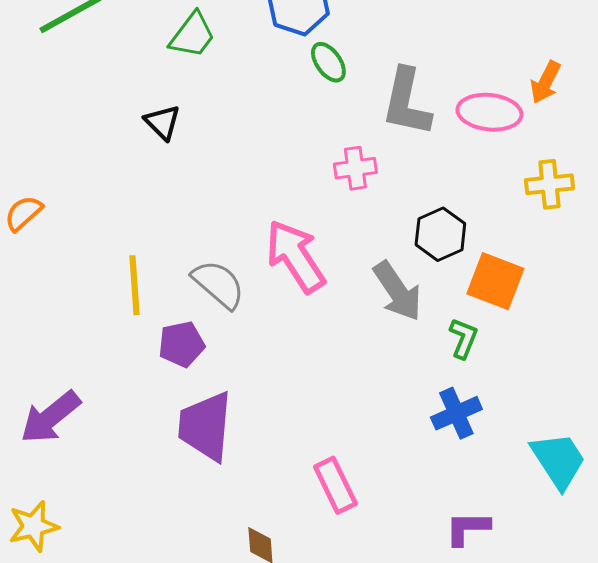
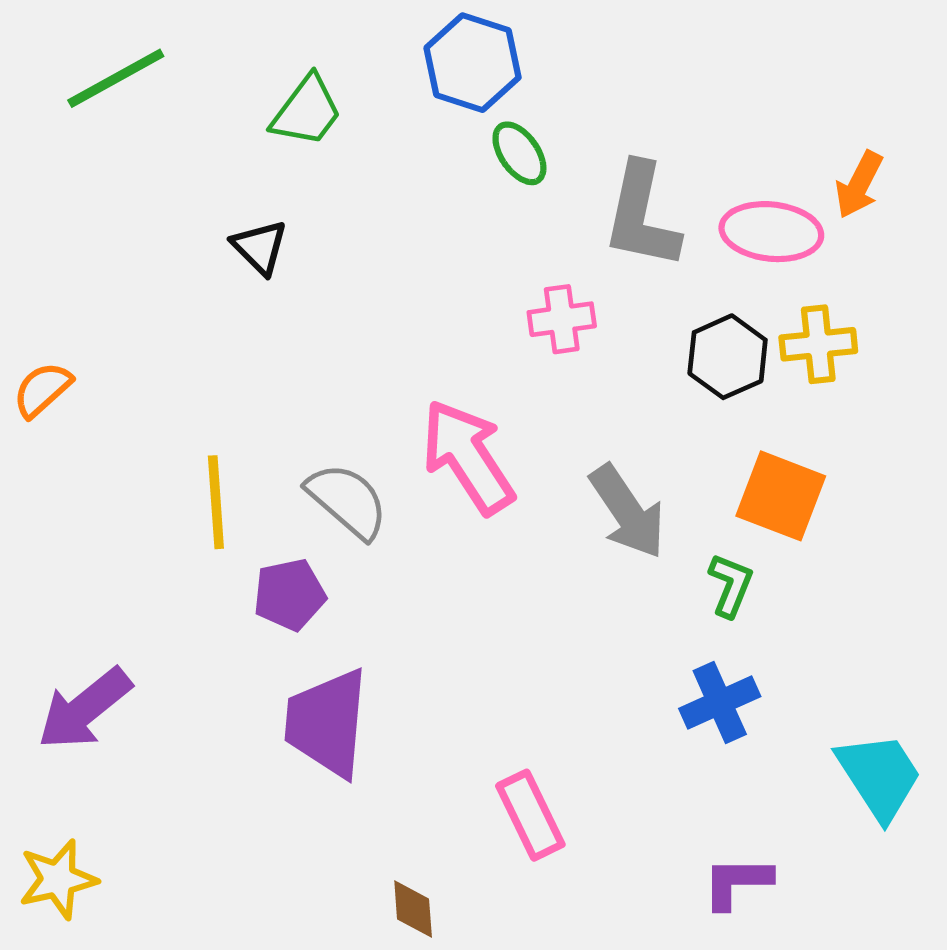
yellow cross: (549, 184) -> (818, 344), moved
black hexagon: (440, 234) -> (728, 357), moved

